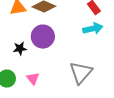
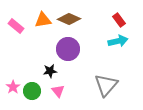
black star: (20, 49) -> (50, 71), moved

